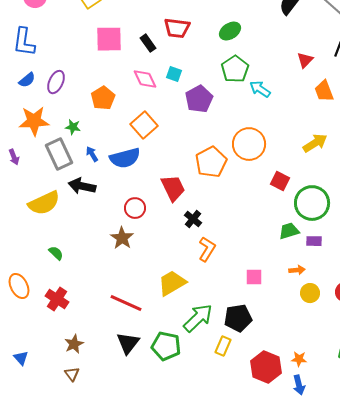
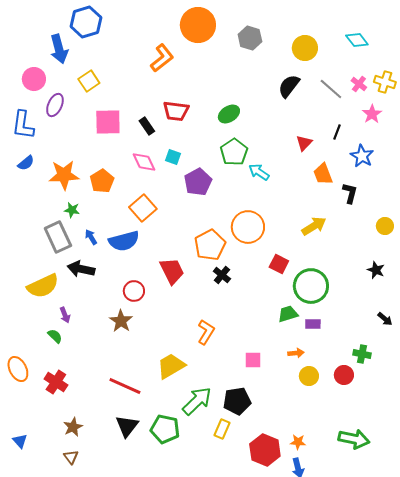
purple ellipse: (56, 82) -> (55, 105), moved
orange star: (34, 121) -> (64, 175), moved
purple arrow: (14, 157) -> (65, 315), moved
black cross: (193, 219) -> (222, 275), moved

